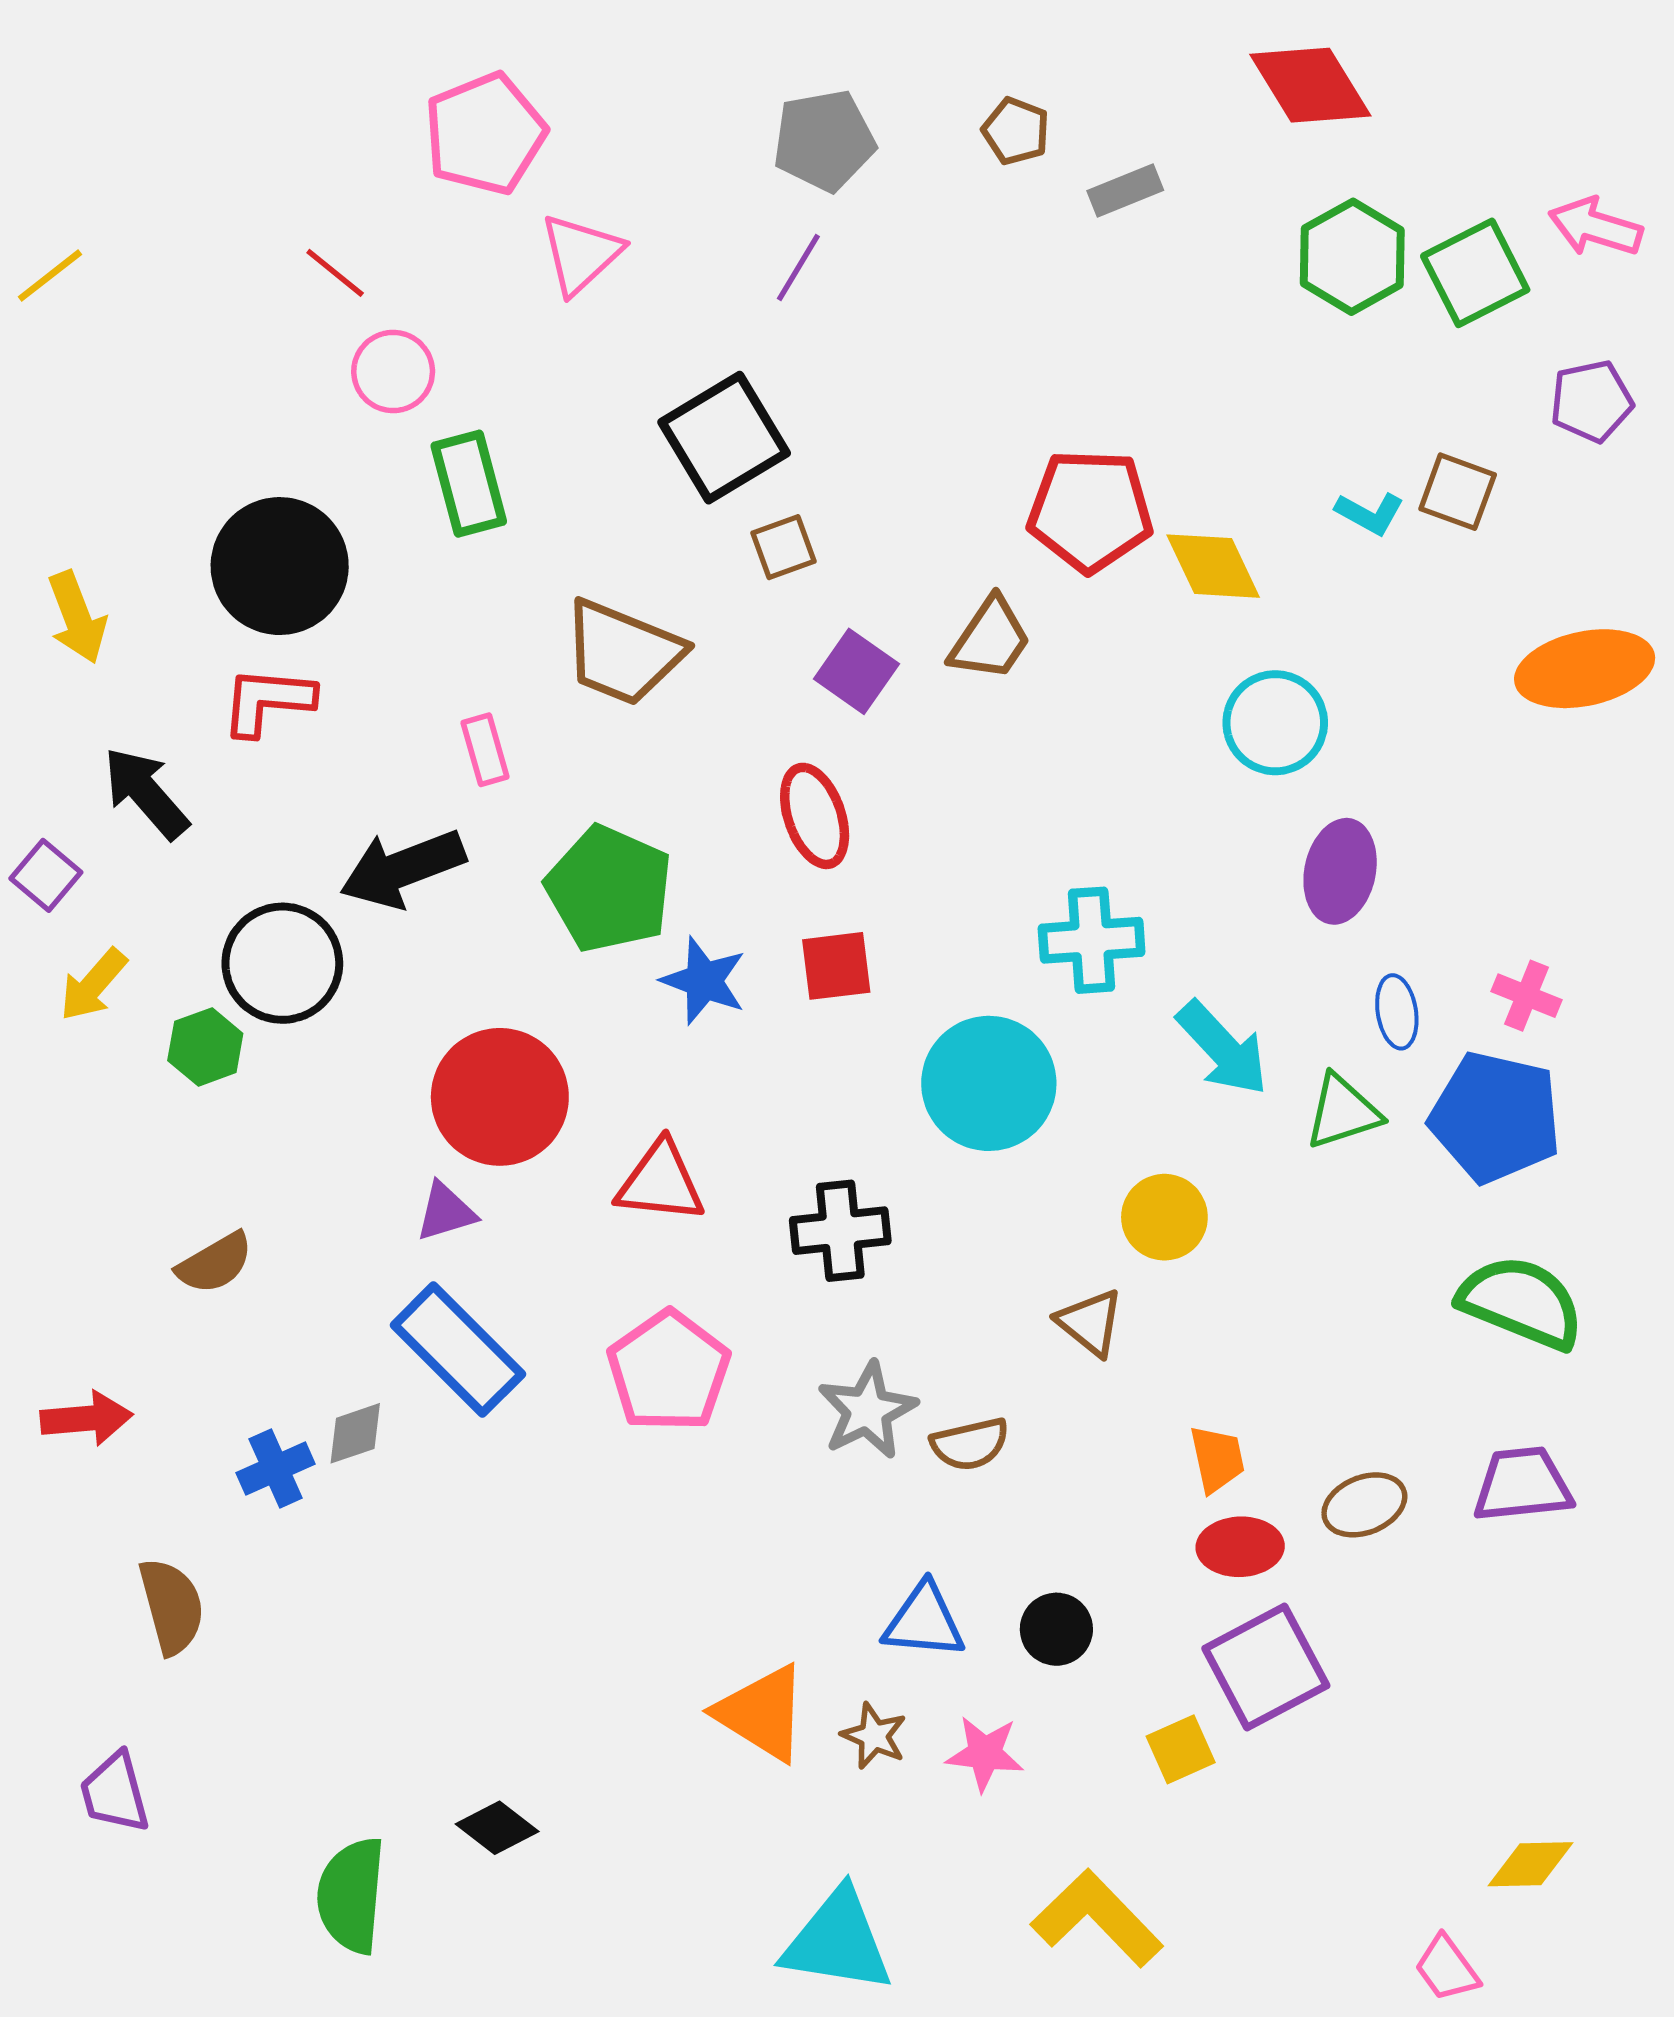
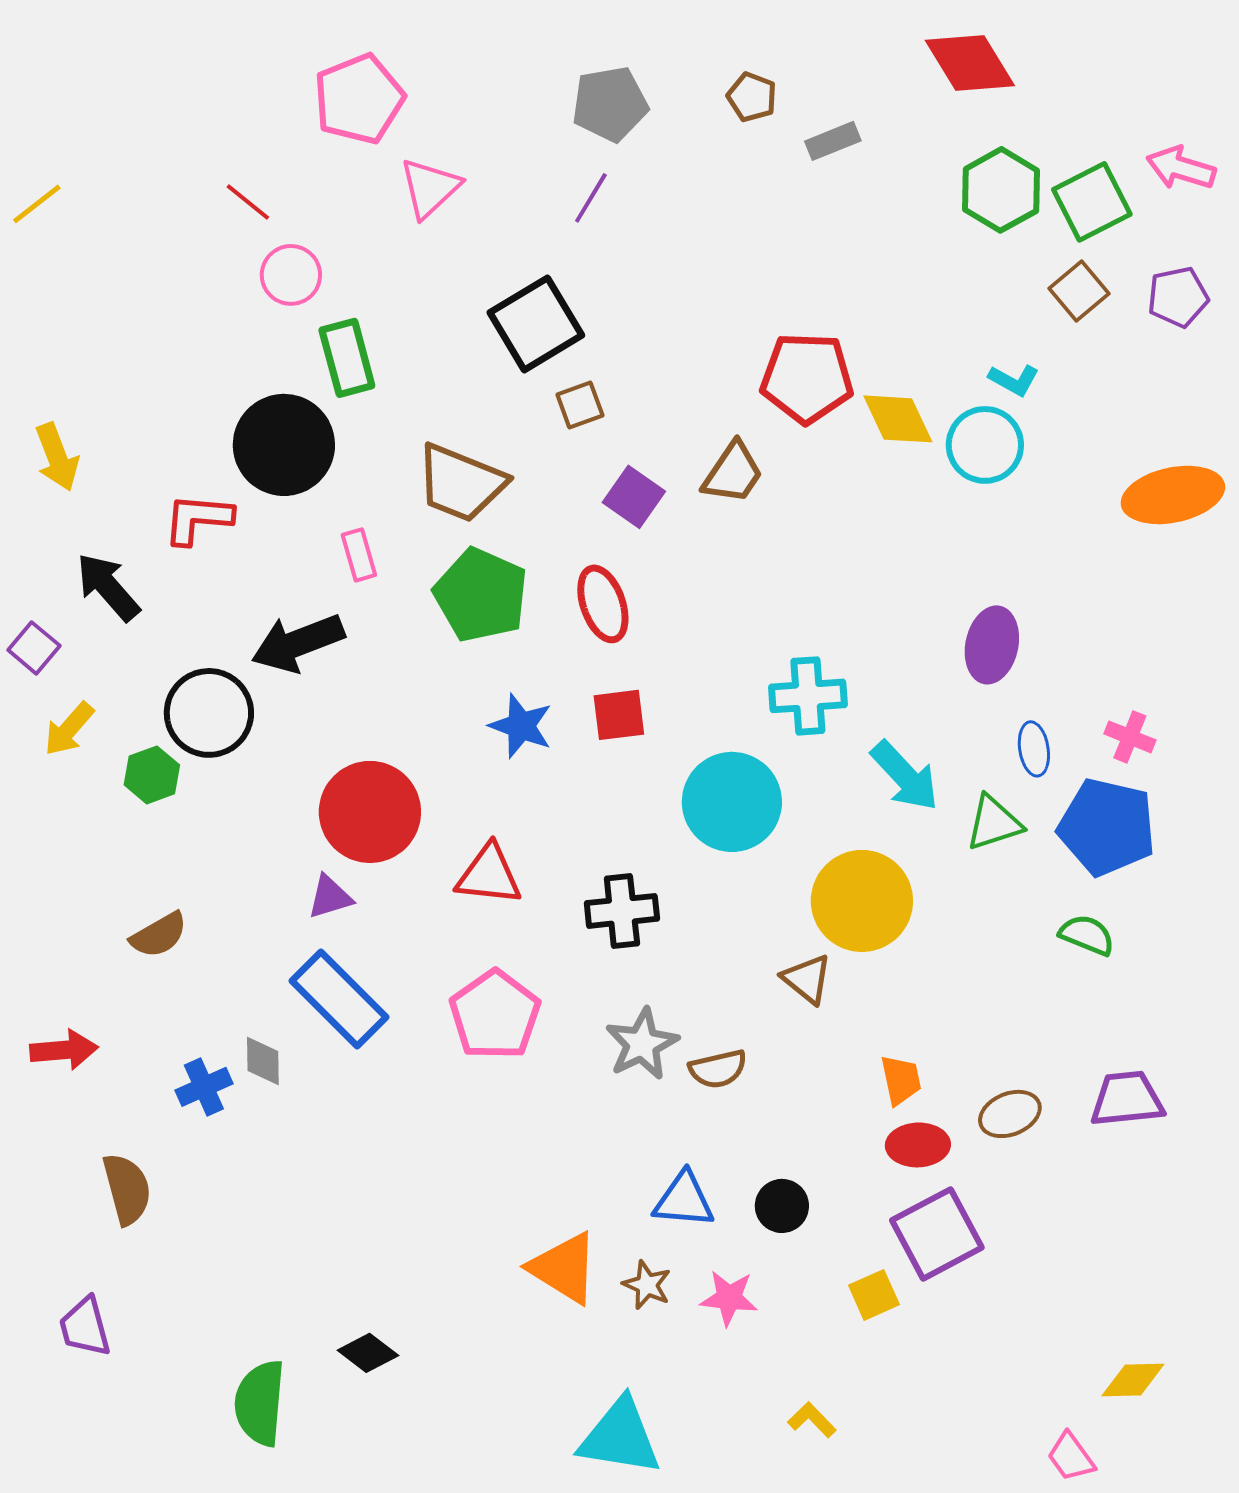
brown square: (1458, 492) -> (1079, 291), moved, turned 30
black circle: (280, 566) -> (284, 445), moved
cyan circle: (1275, 723) -> (985, 445), moved
green pentagon: (609, 889) -> (481, 595), moved
yellow circle: (1164, 1217) -> (862, 901), size x1.6
green semicircle: (1521, 1302) -> (1087, 935), moved, size x0.6
gray diamond: (355, 1433) -> (263, 1061), turned -72
yellow L-shape: (1097, 1918) -> (812, 1420), size x0.5

